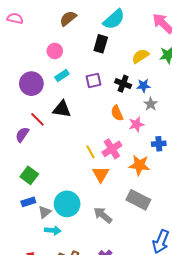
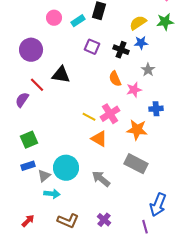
cyan rectangle: (62, 75) -> (78, 21), moved
purple square: (94, 81) -> (92, 47), turned 35
blue star: (143, 86) -> (141, 43), moved
yellow line: (90, 152) -> (89, 117), turned -32
orange triangle: (101, 174) -> (99, 139), turned -30
green square: (29, 175) -> (29, 140), turned 30

